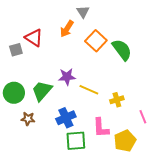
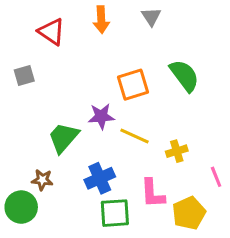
gray triangle: (83, 12) -> (151, 17), moved
orange arrow: (67, 29) -> (101, 20), moved, turned -36
red triangle: (34, 38) -> (51, 32), moved
orange square: (96, 41) -> (133, 85), moved, turned 30
green circle: (14, 93) -> (21, 207), moved

